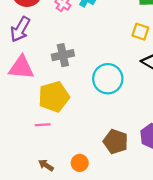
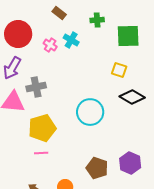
gray cross: (63, 55) -> (36, 87), moved
pink line: (43, 125) -> (41, 153), moved

